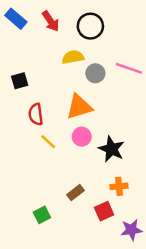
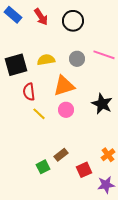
yellow semicircle: (73, 57) -> (46, 60), moved
black square: (20, 81) -> (16, 65), size x1.6
black star: (112, 149) -> (102, 104), moved
orange cross: (119, 186) -> (108, 155), moved, turned -32
green square: (42, 215) -> (43, 167), moved

